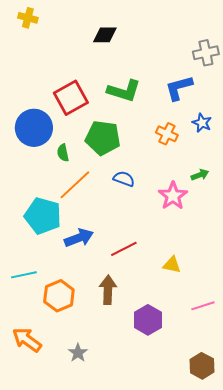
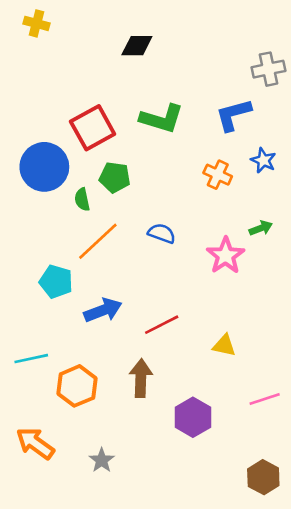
green pentagon: (103, 138) -> (115, 177), moved, size x0.7
cyan pentagon: (43, 216) -> (56, 282), size x0.7

